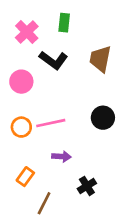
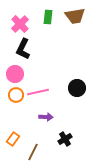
brown trapezoid: (100, 59) -> (75, 16), moved, turned -110
black L-shape: (53, 60) -> (23, 49), moved, turned 80
pink circle: (21, 82) -> (15, 74), moved
orange rectangle: (25, 177) -> (13, 139), moved

